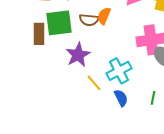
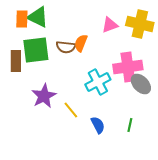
purple star: (78, 55) -> (44, 96), moved
cyan cross: (119, 71) -> (98, 82), moved

